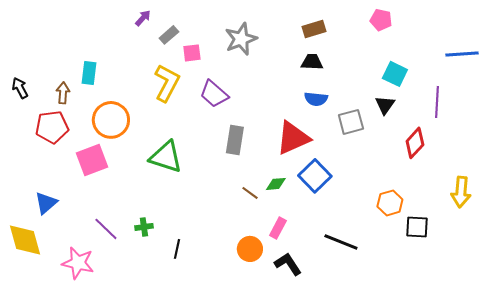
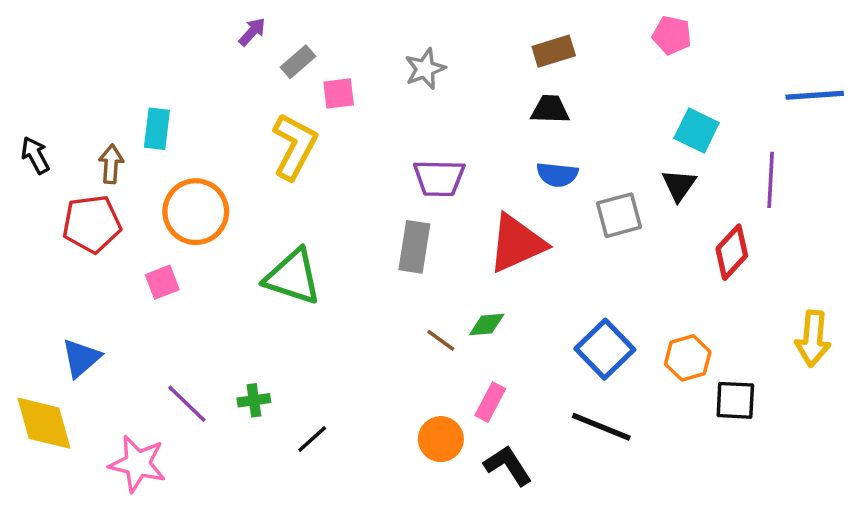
gray star: (241, 39) -> (425, 69), size x0.7
purple trapezoid: (214, 94) -> (439, 178), moved, turned -40
pink square: (92, 160) -> (162, 282), size x0.6
blue square: (315, 176) -> (605, 349), moved
black line: (177, 249) -> (312, 439), turned 36

